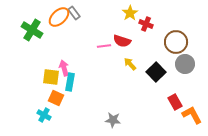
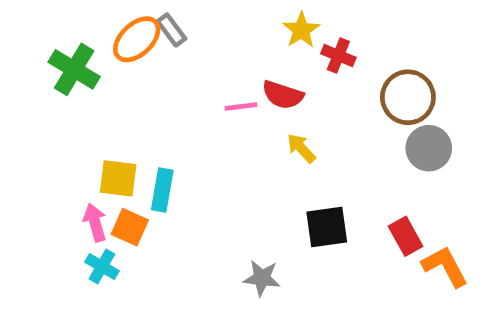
pink arrow: (64, 68) -> (95, 222), moved
black square: (156, 72) -> (327, 227), moved, turned 36

